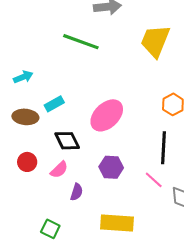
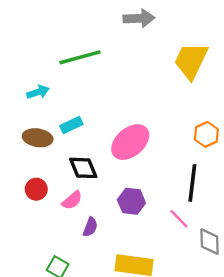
green line: (81, 42) -> (80, 57), moved, turned -39

